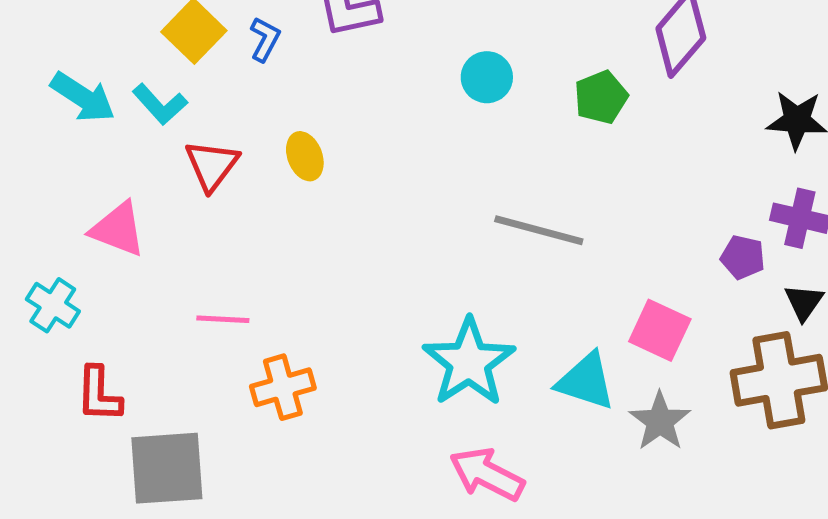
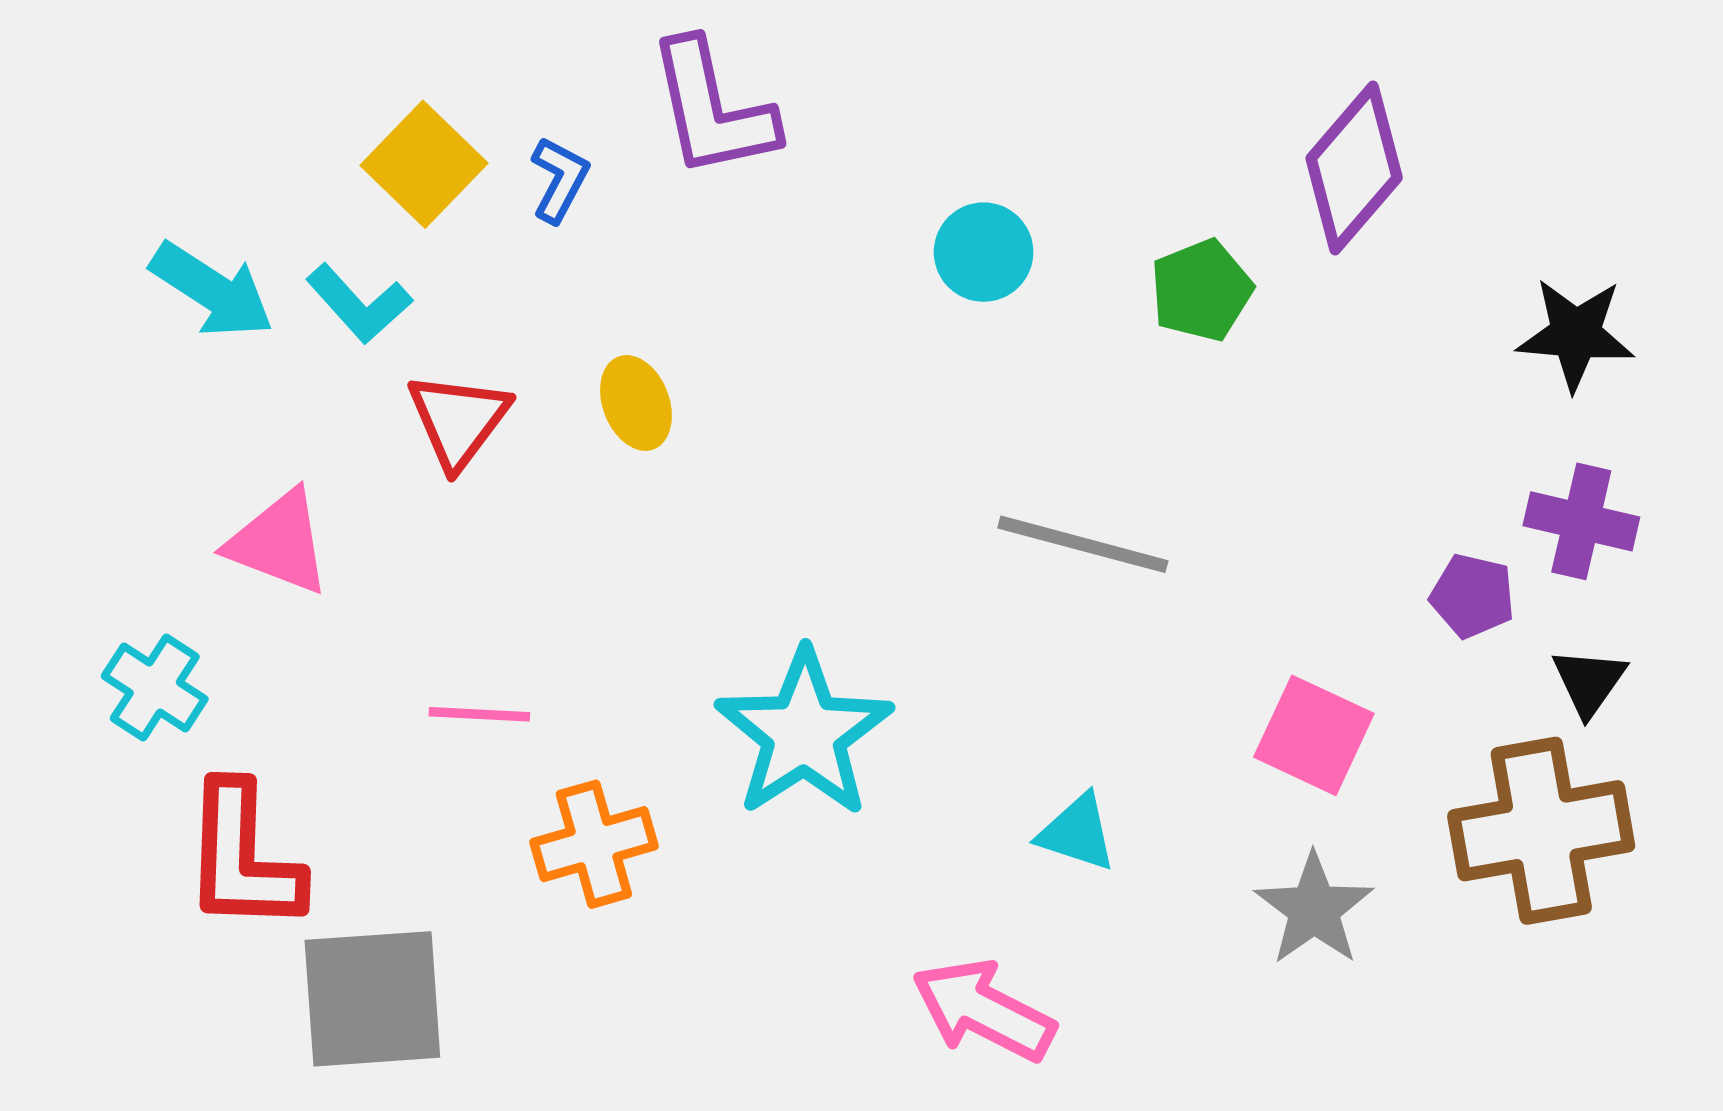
cyan star: (469, 362) -> (804, 733), moved
cyan triangle: (586, 381) -> (1077, 833), moved, size x0.7
red L-shape: (99, 394) -> (243, 857), size x1.4

